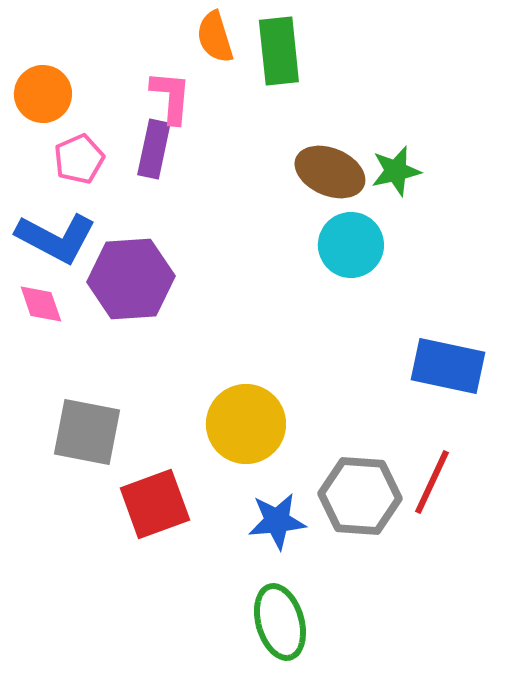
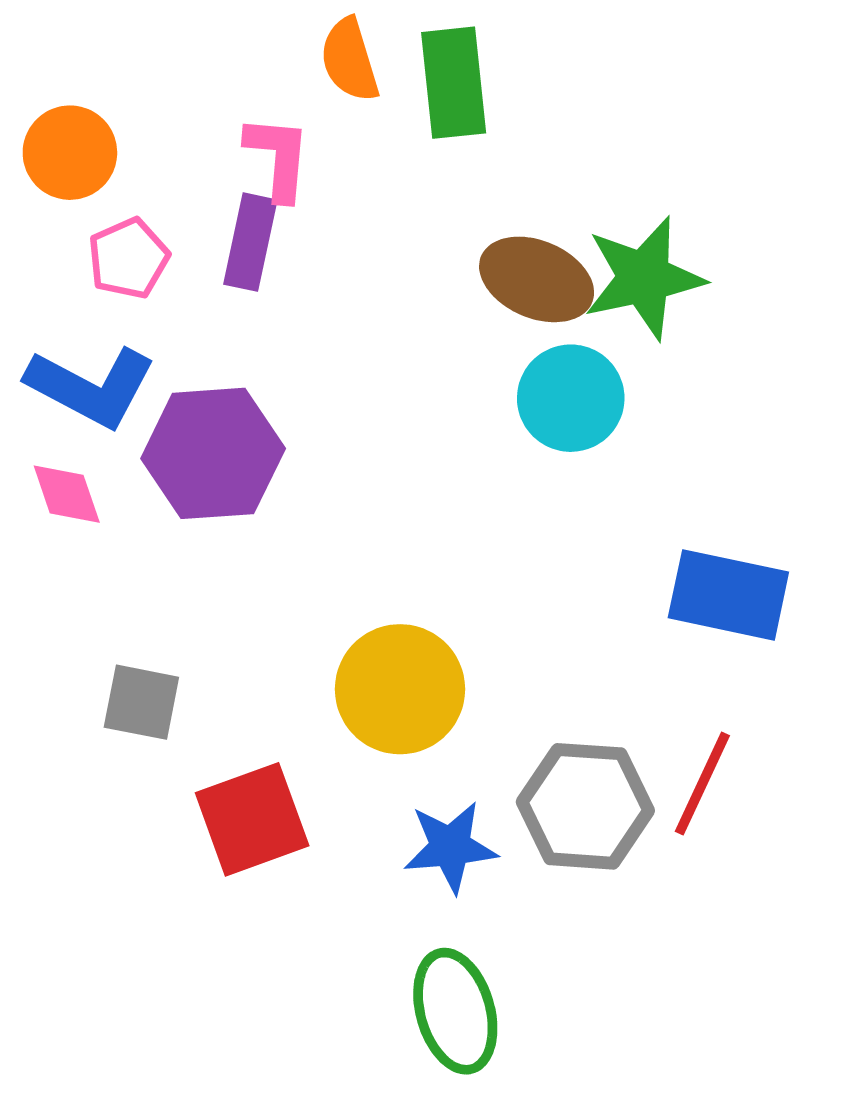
green star: (396, 171) -> (644, 278), size x1.5
gray square: (87, 432) -> (141, 702), size x0.7

